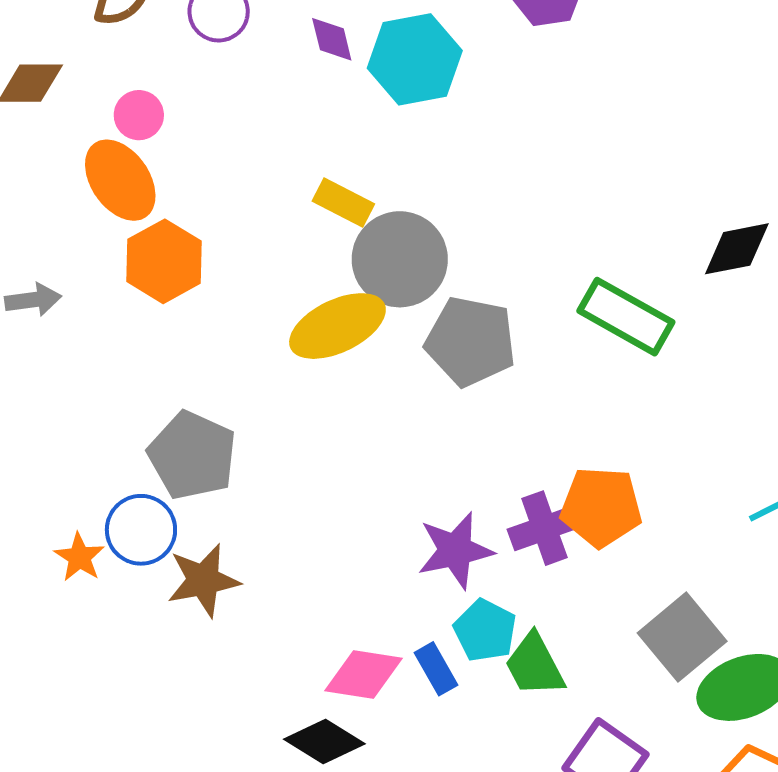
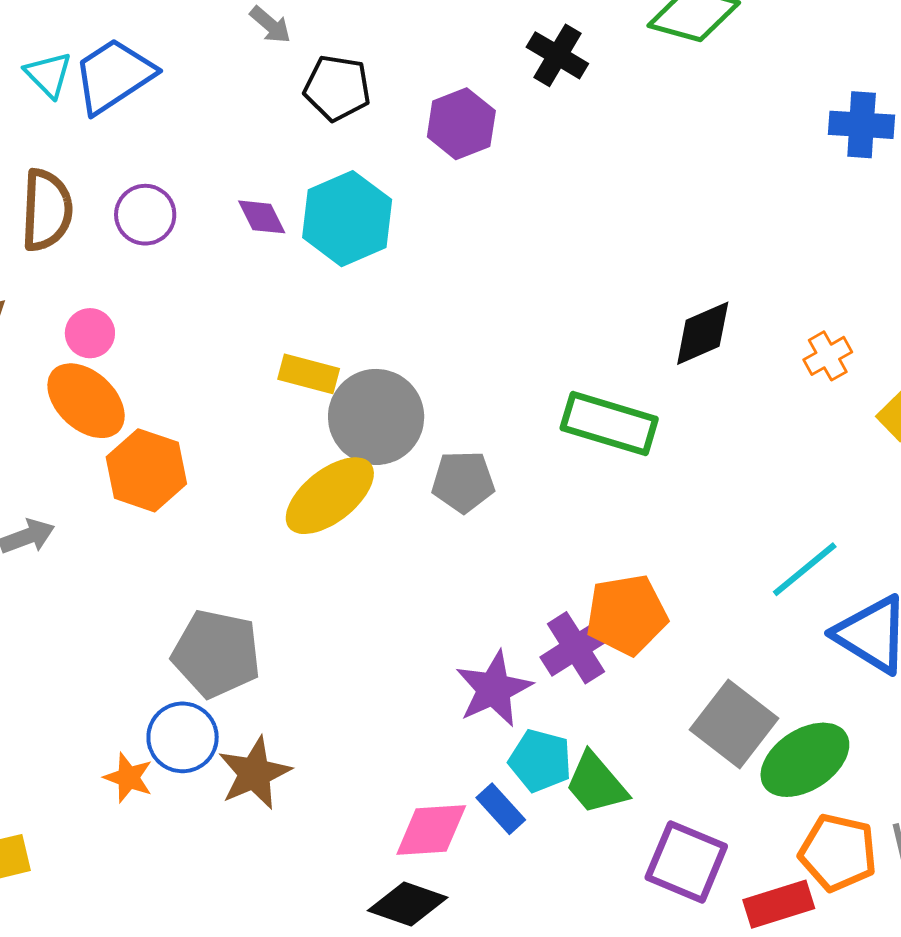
gray pentagon: (471, 341) -> (463, 482), size x0.7

